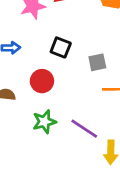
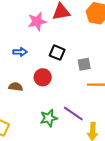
green star: (44, 122) -> (49, 118), moved

